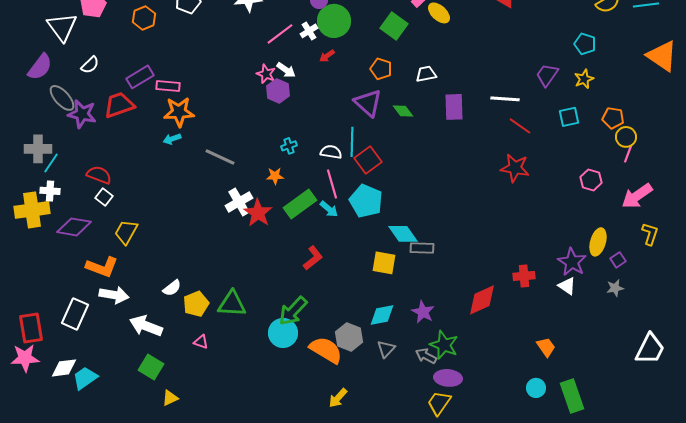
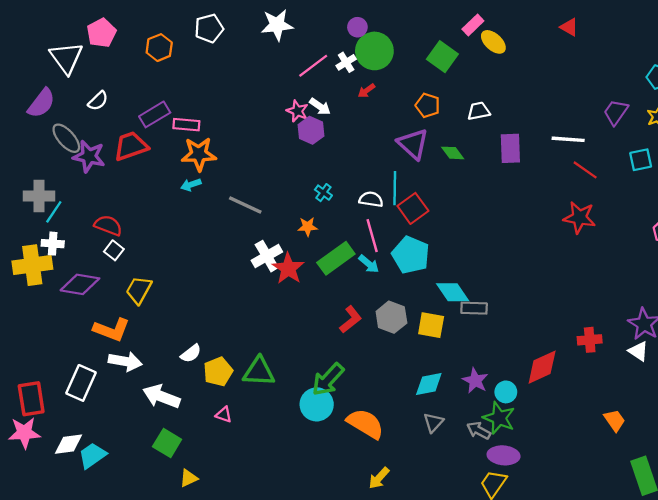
cyan cross: (289, 146) -> (323, 193), turned -35
gray hexagon: (349, 337) -> (391, 317), moved
cyan circle: (536, 388) -> (506, 392), moved

